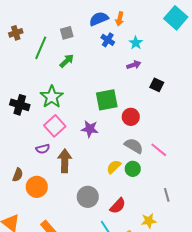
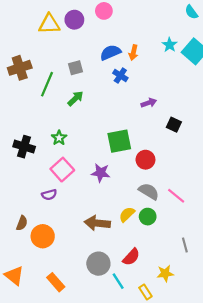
brown cross: (16, 33) -> (20, 68), size x1.5
cyan star: (136, 43) -> (170, 45), moved
green star: (52, 97) -> (59, 138), size x0.6
brown arrow: (65, 161) -> (97, 223), moved, turned -85
gray circle: (88, 197) -> (98, 264), moved

